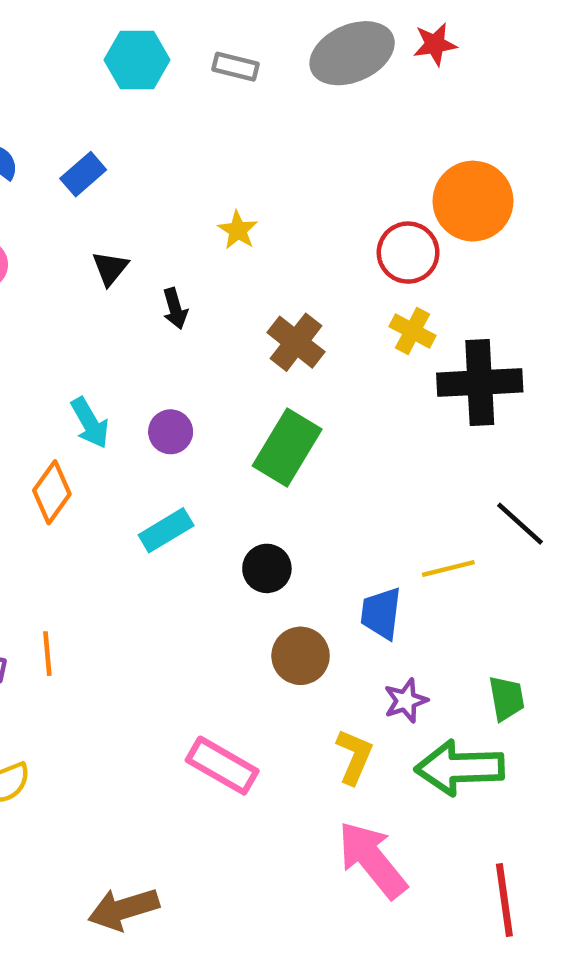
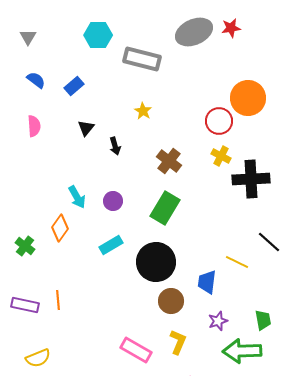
gray rectangle: (236, 67) -> (142, 59), moved, size x1.8
black circle: (267, 568) -> (156, 262), size x1.8
yellow line: (448, 568) -> (237, 262), turned 40
yellow L-shape: (354, 757) -> (178, 342), moved

